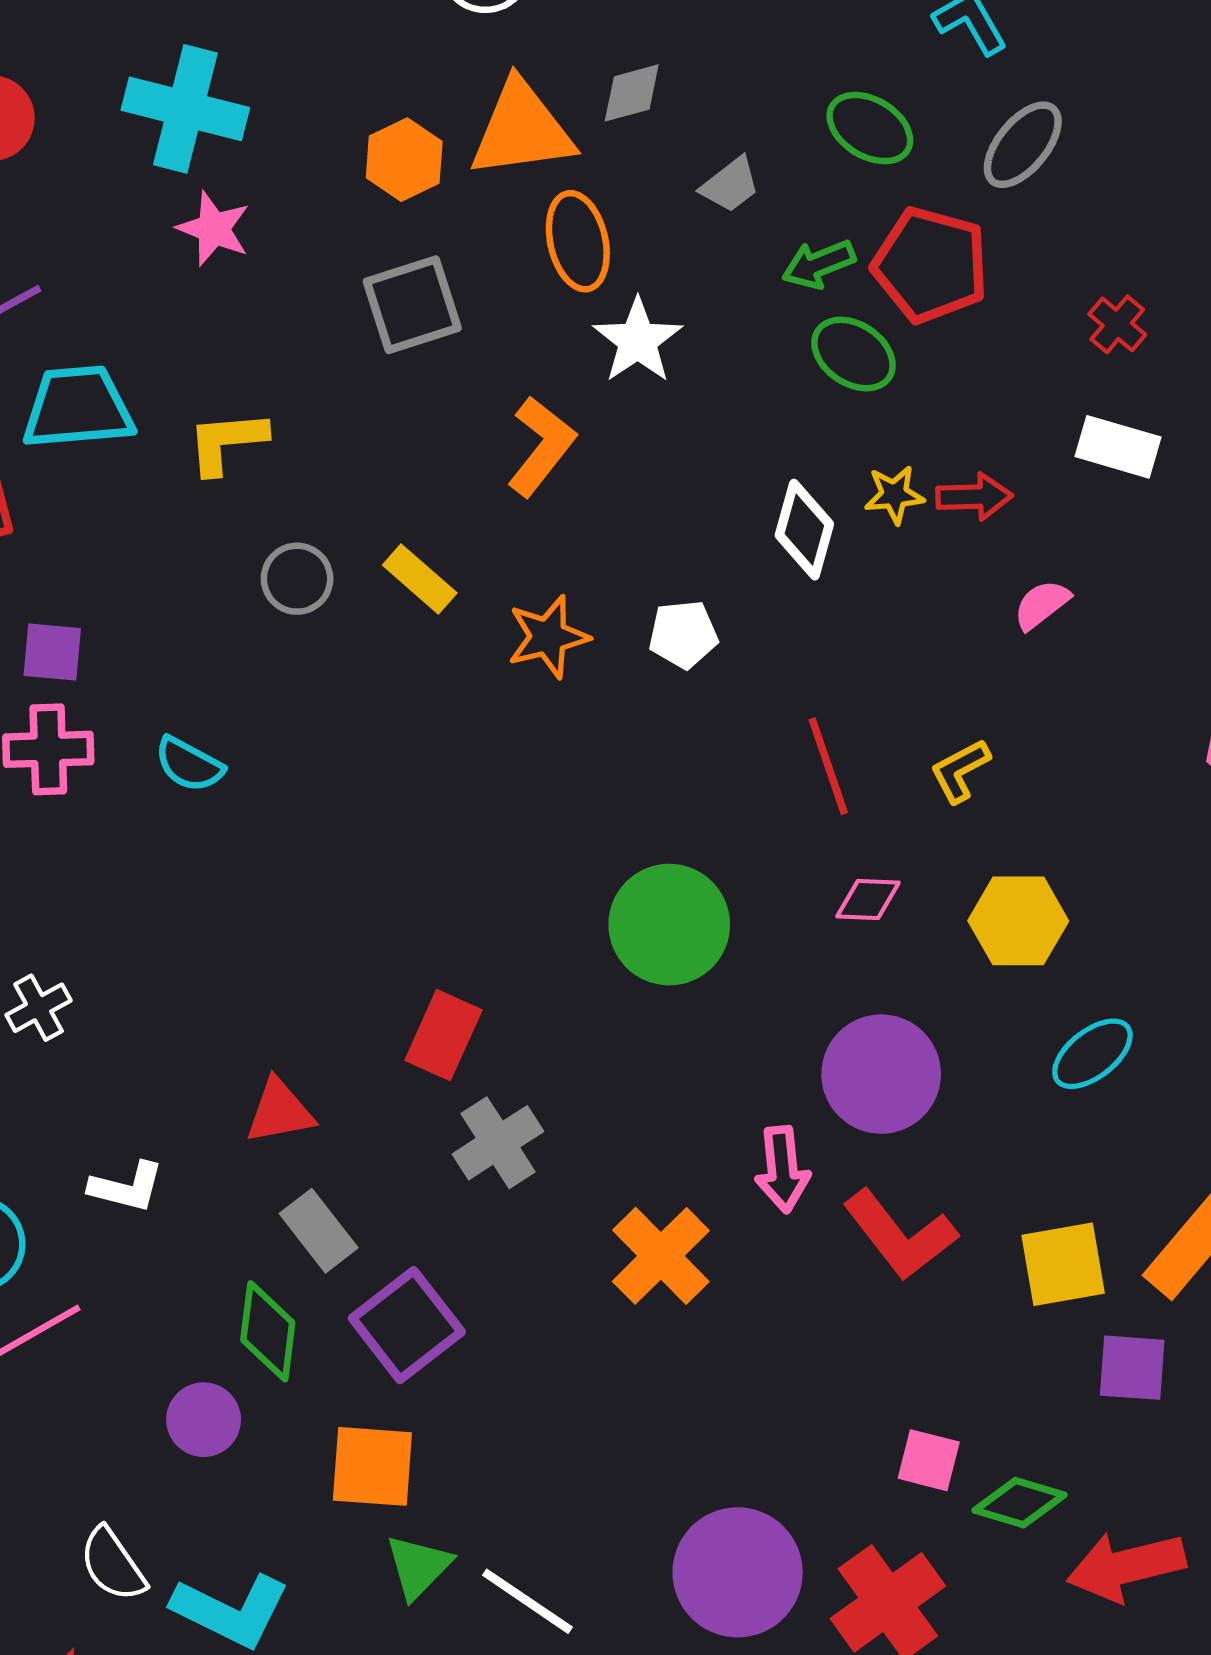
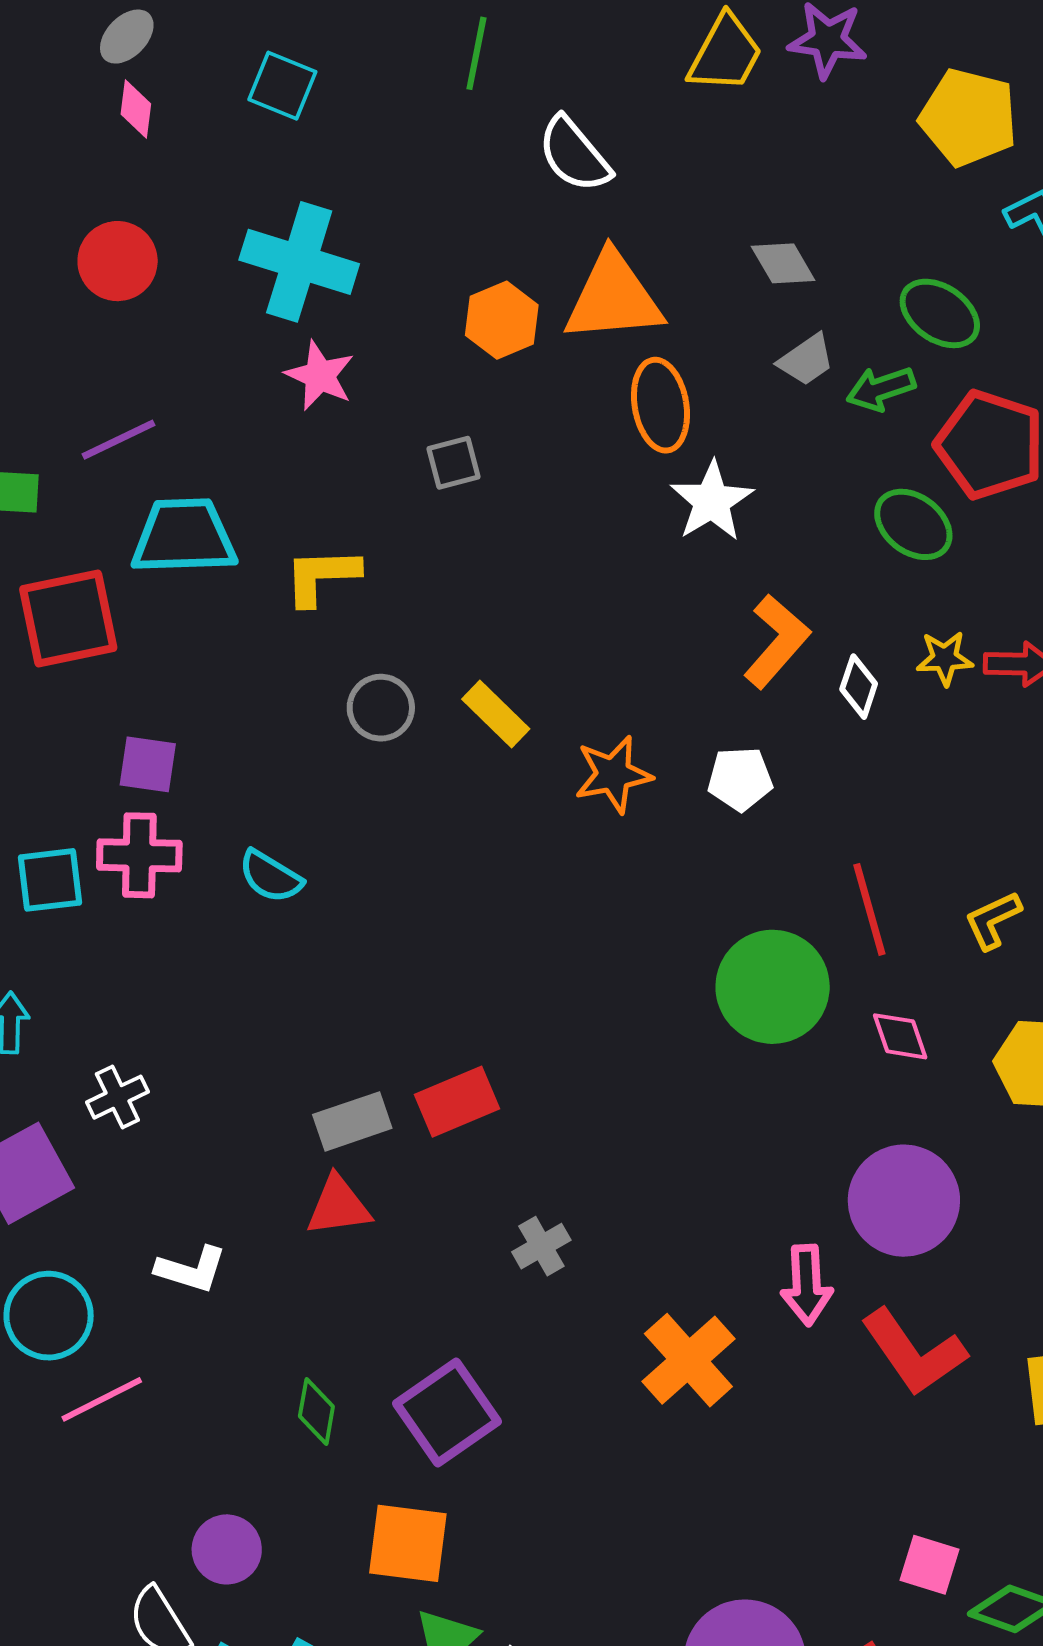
gray diamond: (632, 93) -> (783, 263), moved, turned 72
green arrow: (819, 264) -> (881, 389), moved
gray square: (412, 305) -> (454, 463), moved, size x0.6
orange L-shape: (541, 446) -> (777, 641), moved
white diamond: (804, 530) -> (859, 687), size x0.7
pink diamond: (868, 899) -> (900, 1036), turned 66
green circle: (669, 925) -> (773, 987), moved
red rectangle: (443, 1035) -> (457, 1102), moved, turned 40
gray cross: (498, 1143) -> (541, 1246), size x0.7
gray rectangle: (319, 1231) -> (352, 1121), moved, turned -74
green diamond: (268, 1331) -> (316, 1411), size x0.7
purple circle: (204, 1420) -> (227, 1549), moved

